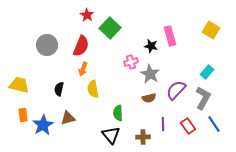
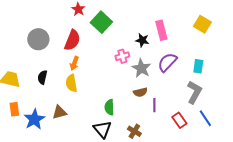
cyan rectangle: (207, 72) -> (198, 66), turned -32
black semicircle: (59, 89) -> (42, 77), moved
yellow semicircle: (93, 89) -> (71, 83), moved
purple semicircle: (176, 90) -> (167, 62), moved
purple line: (163, 124) -> (154, 105), moved
brown cross: (143, 137) -> (134, 131), turned 32

